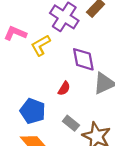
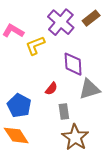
gray rectangle: (71, 123) -> (64, 112), moved, turned 35

